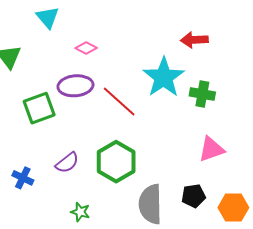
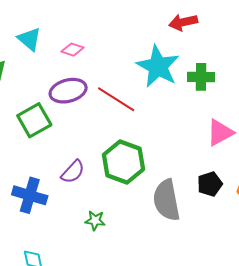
cyan triangle: (48, 17) -> (29, 39), moved
blue cross: (23, 178) -> (30, 195), size x1.5

